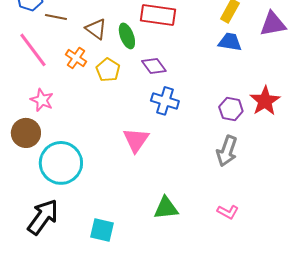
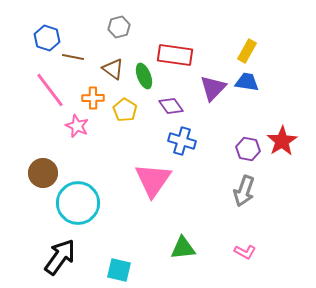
purple triangle: (273, 24) -> (213, 88), moved, turned -36
orange cross: (76, 58) -> (93, 98), turned -35
pink star: (42, 100) -> (77, 126), moved
pink triangle: (136, 140) -> (153, 180), size x1.4

